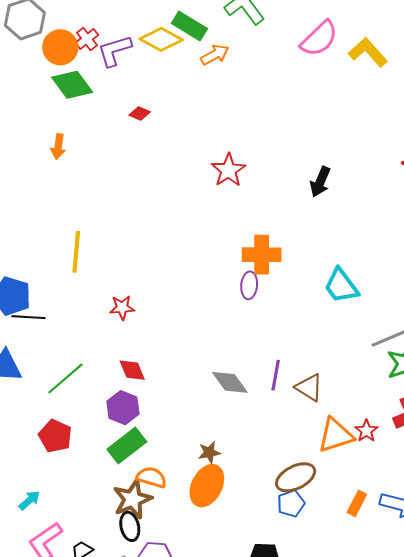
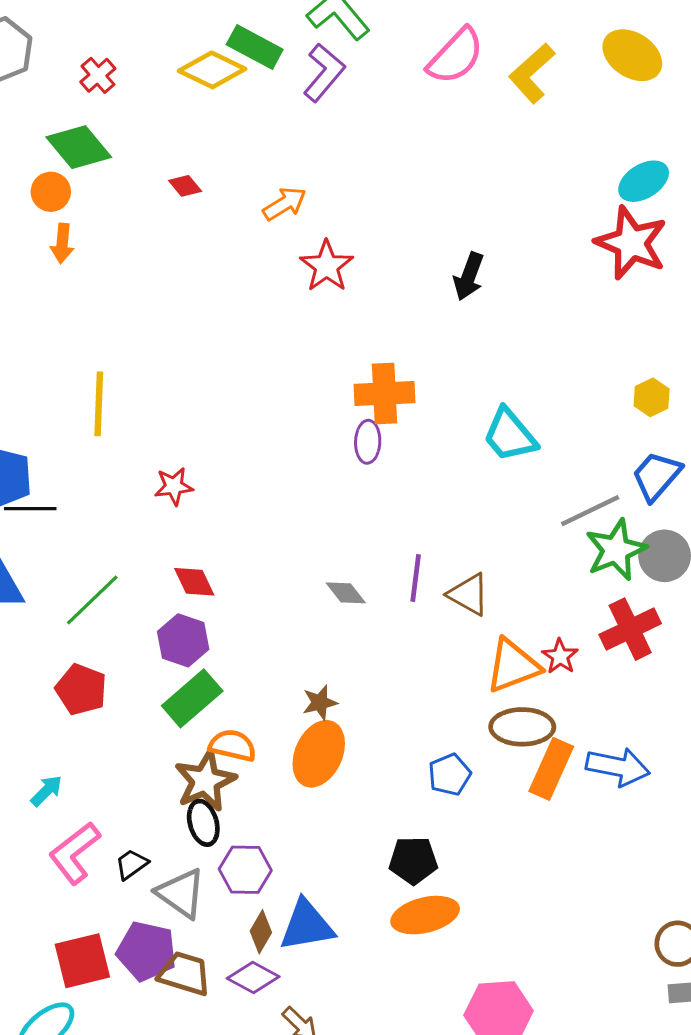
orange circle: (60, 47) -> (51, 192), moved, size x0.7
purple L-shape: (115, 51) -> (324, 73), moved, turned 150
yellow L-shape: (368, 52) -> (532, 73), turned -87
orange arrow: (215, 55) -> (285, 204), moved
red diamond: (140, 113) -> (185, 186), turned 30
gray diamond: (230, 382) -> (346, 593), size x0.7
brown ellipse: (296, 477) -> (522, 727), moved, turned 30
orange rectangle: (357, 503) -> (551, 769), size x1.5

